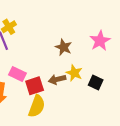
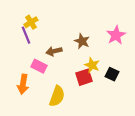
brown arrow: (57, 79) -> (54, 51), moved
red square: (35, 86) -> (84, 77), moved

